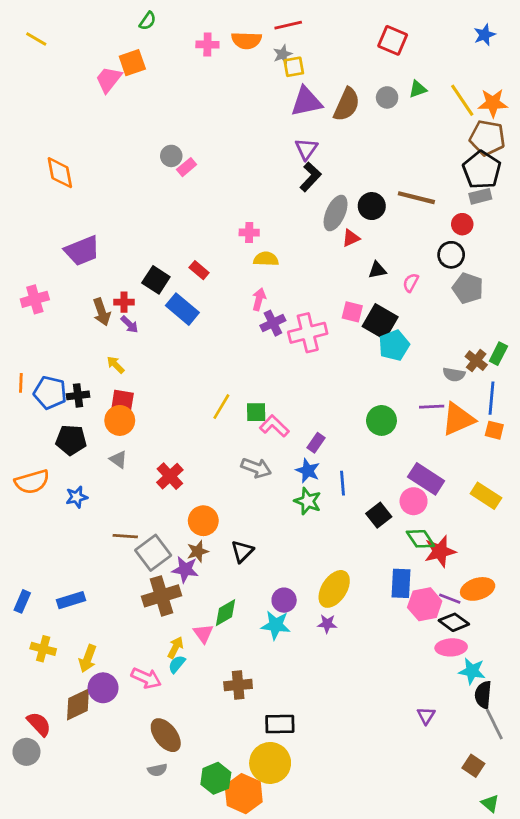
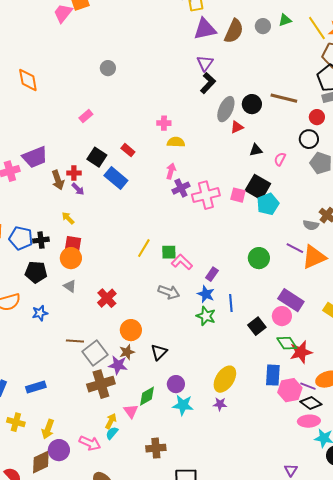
pink rectangle: (187, 167) -> (86, 116), moved
purple trapezoid: (82, 251) -> (35, 157), moved
pink square: (352, 312) -> (238, 195), moved
purple line: (432, 407) -> (295, 248), turned 30
purple circle: (284, 600) -> (176, 384), moved

